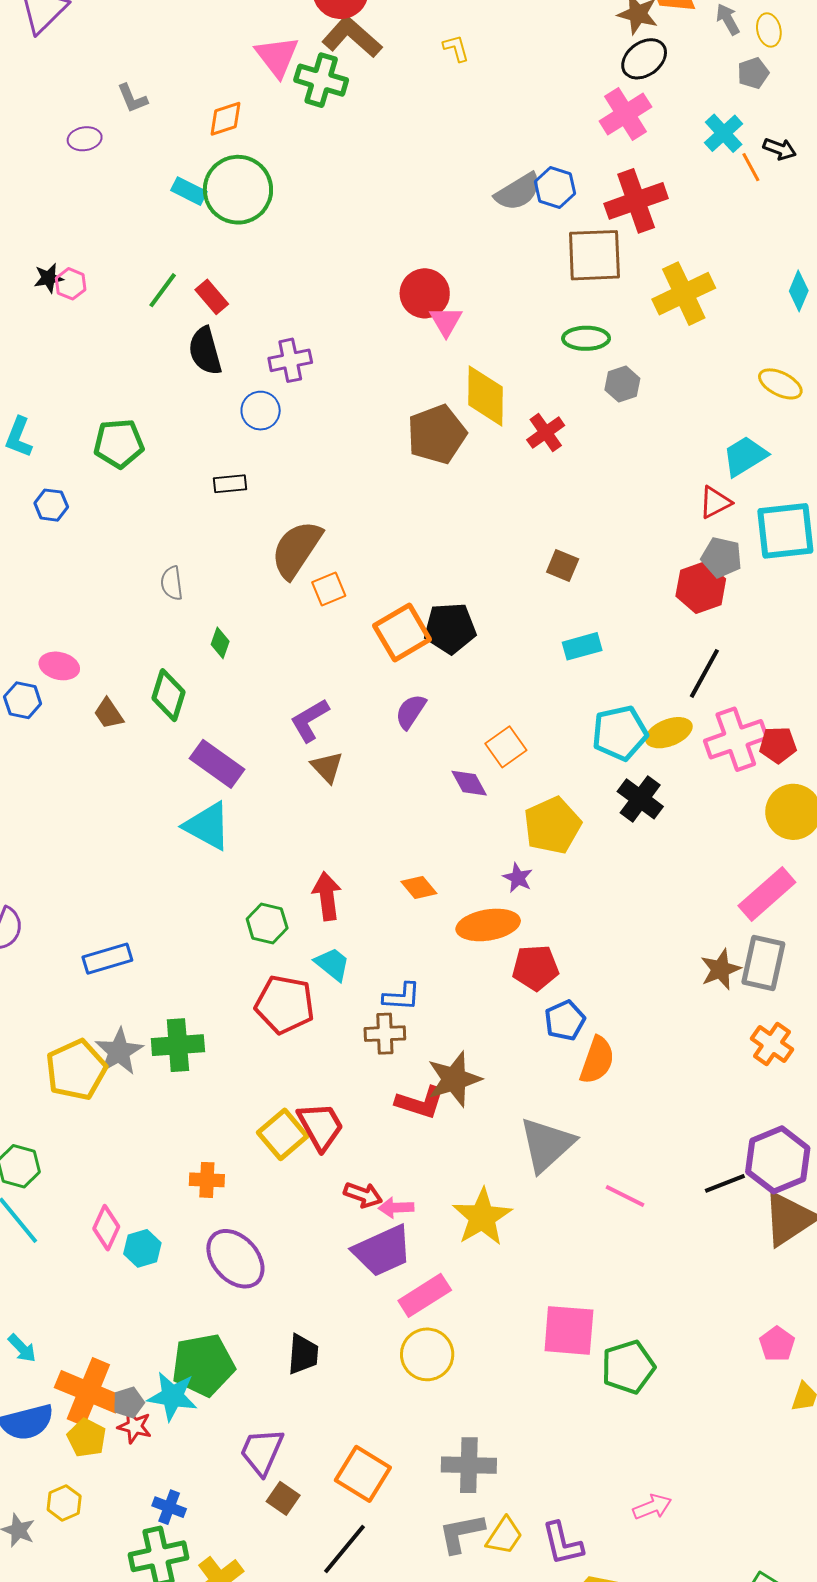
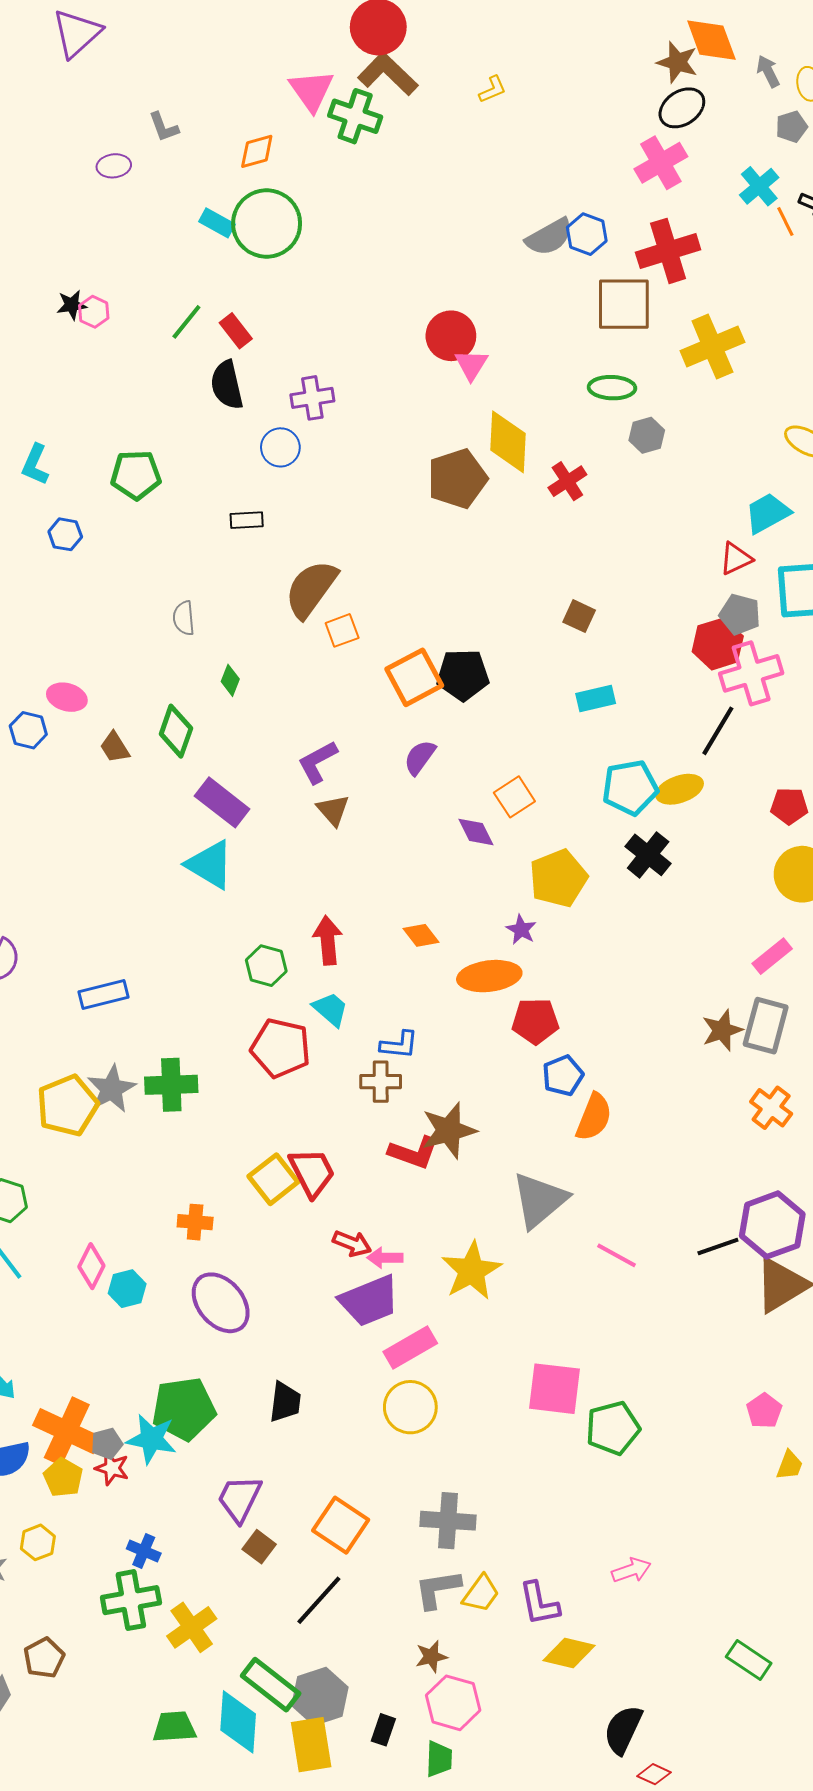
yellow L-shape: (456, 48) -> (492, 89), turned 80
pink cross: (736, 739) -> (751, 673), moved
pink rectangle: (767, 894) -> (772, 956), size x0.7

